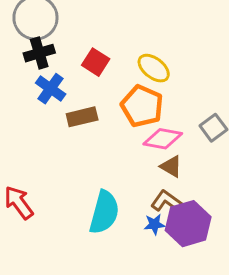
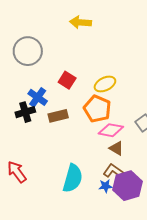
black cross: (39, 53) -> (25, 112), moved
yellow ellipse: (154, 68) -> (105, 84), turned -65

